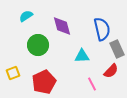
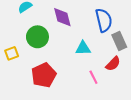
yellow square: (13, 73) -> (12, 53), moved

